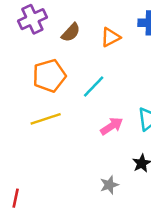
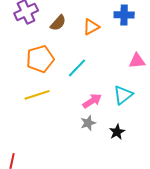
gray star: (109, 185) -> (88, 123), moved

